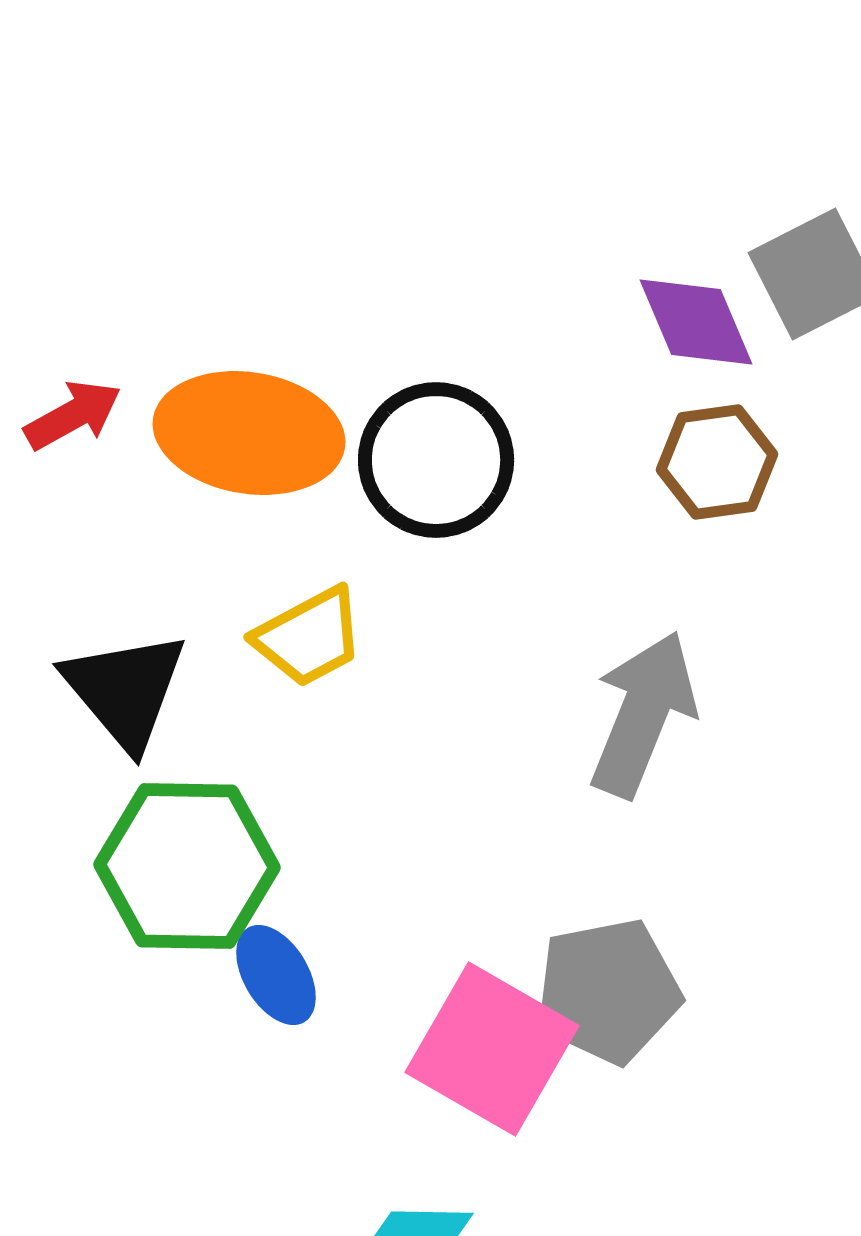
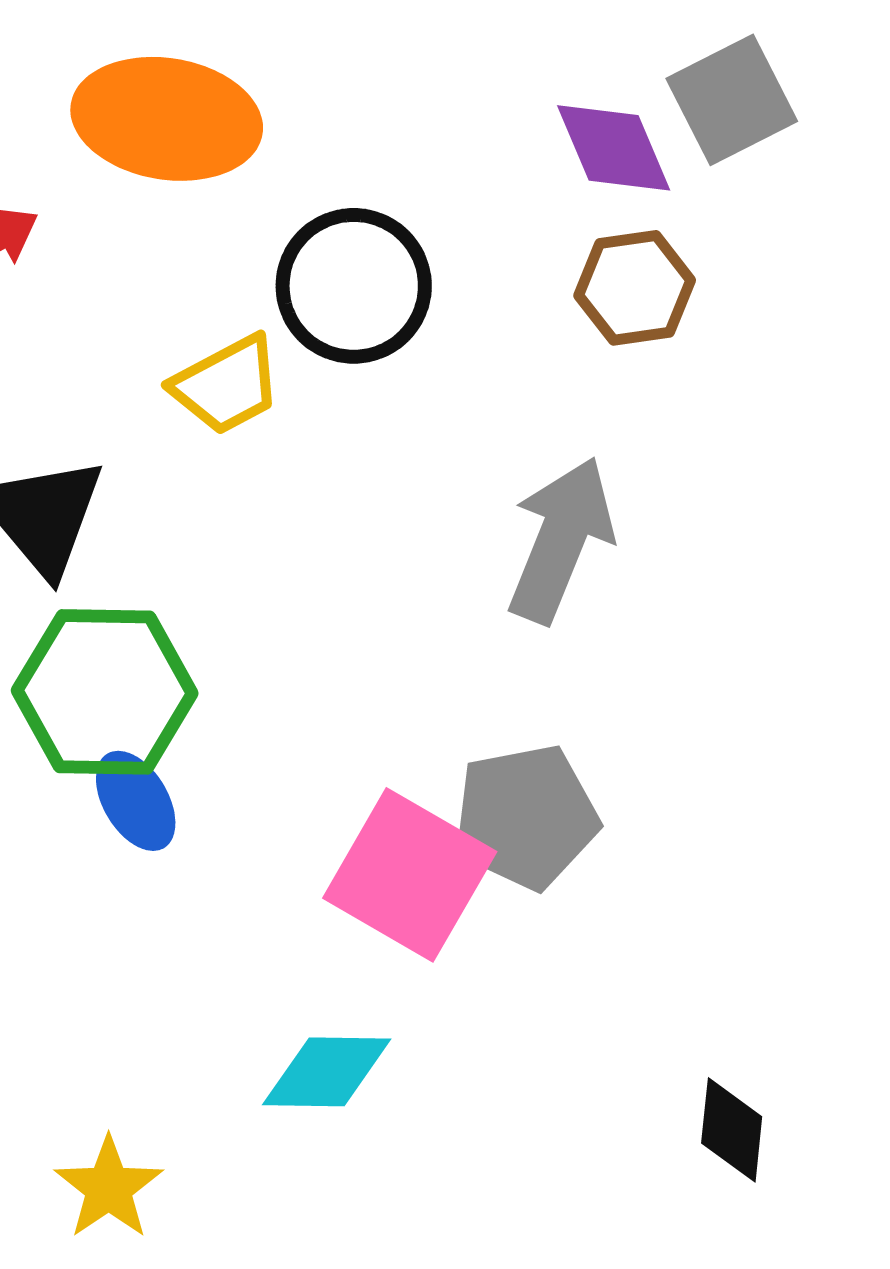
orange ellipse: (249, 433) -> (167, 119), moved
yellow trapezoid: (309, 637) -> (227, 385), moved
blue ellipse: (276, 975) -> (136, 801), moved

